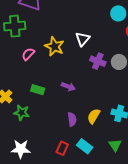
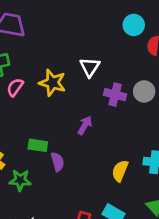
pink semicircle: (28, 54) -> (15, 87), moved
purple arrow: (68, 87) -> (85, 125), moved, turned -72
purple semicircle: (72, 119) -> (57, 162), moved

